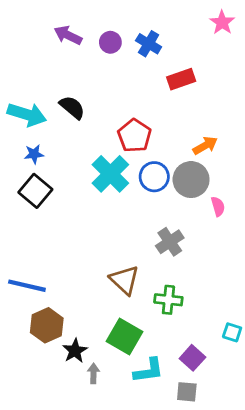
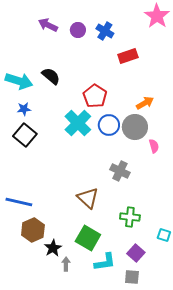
pink star: (222, 22) -> (157, 16), size x1.4
gray cross: (170, 242) -> (120, 171), turned -30
green cross: (168, 300) -> (130, 217), moved

